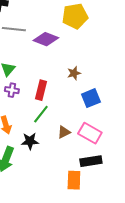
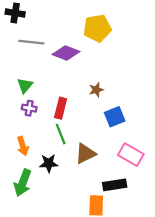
green line: (41, 114) -> (61, 134), turned -60
brown triangle: (64, 132) -> (85, 154), size x1.5
pink rectangle: (90, 133) -> (131, 155), moved

